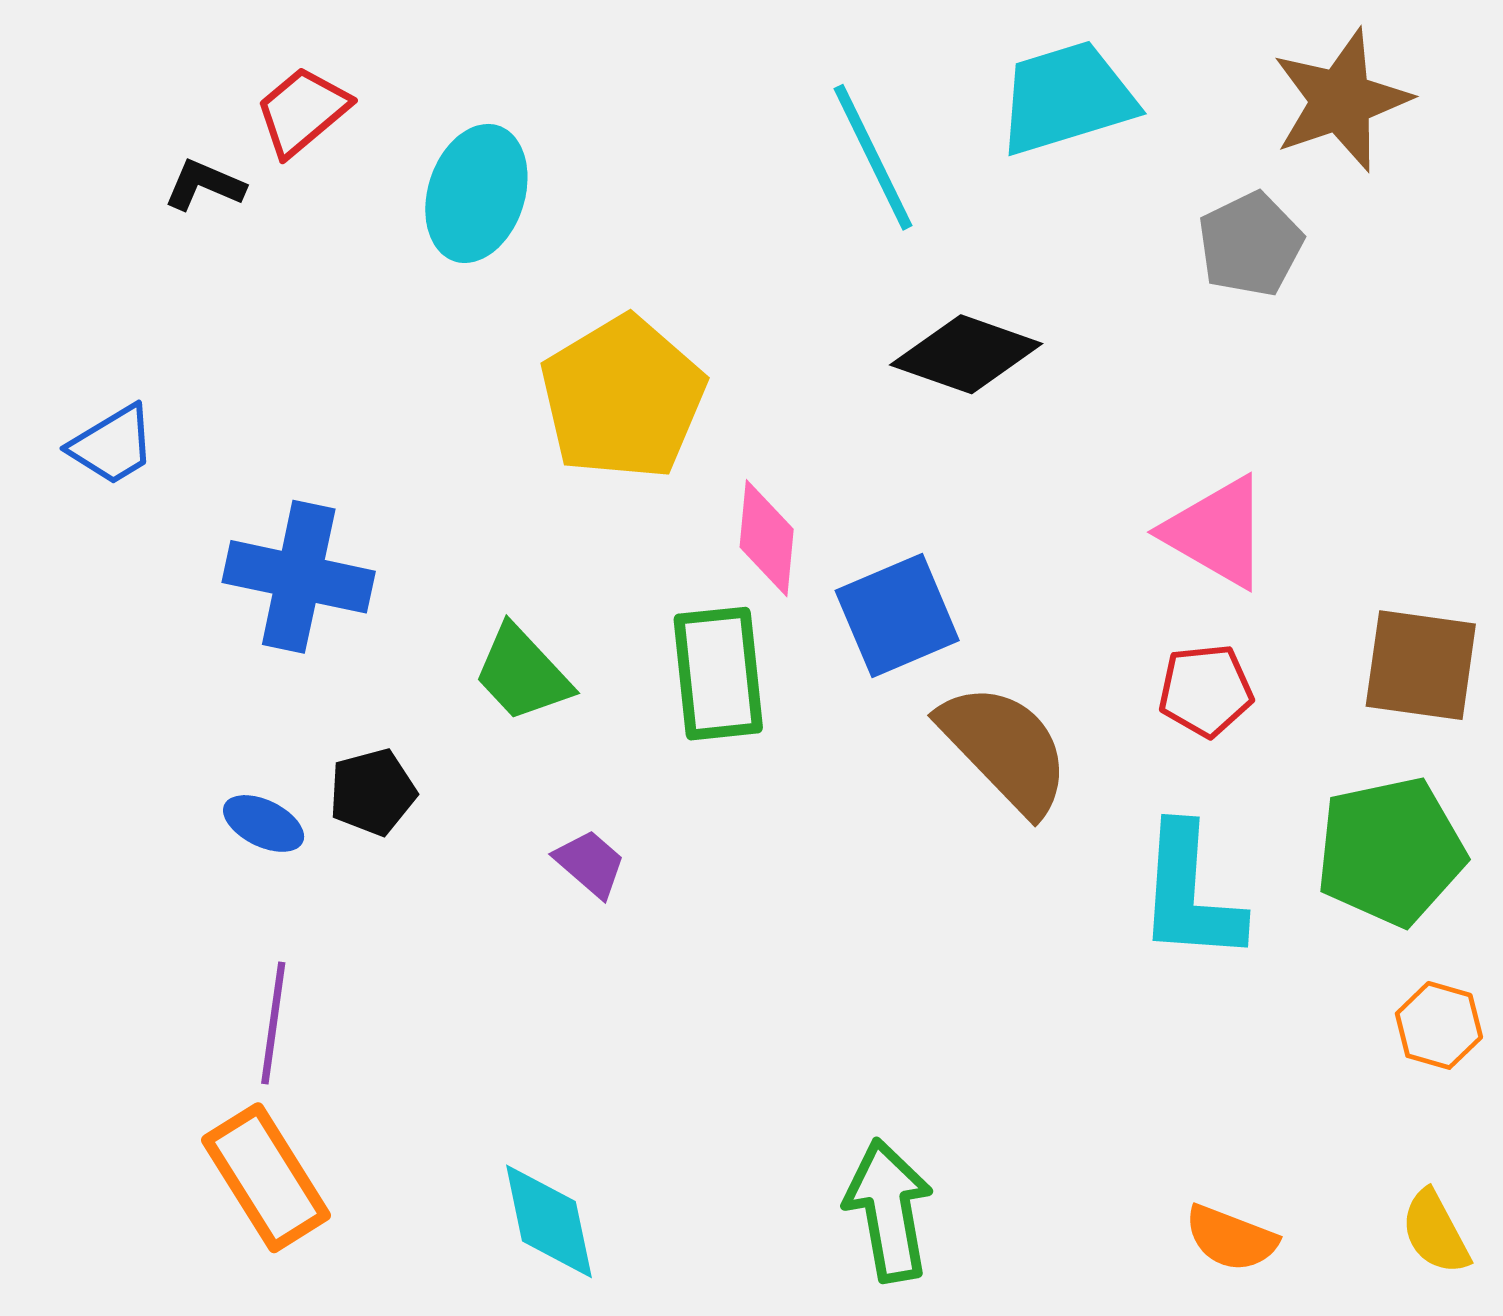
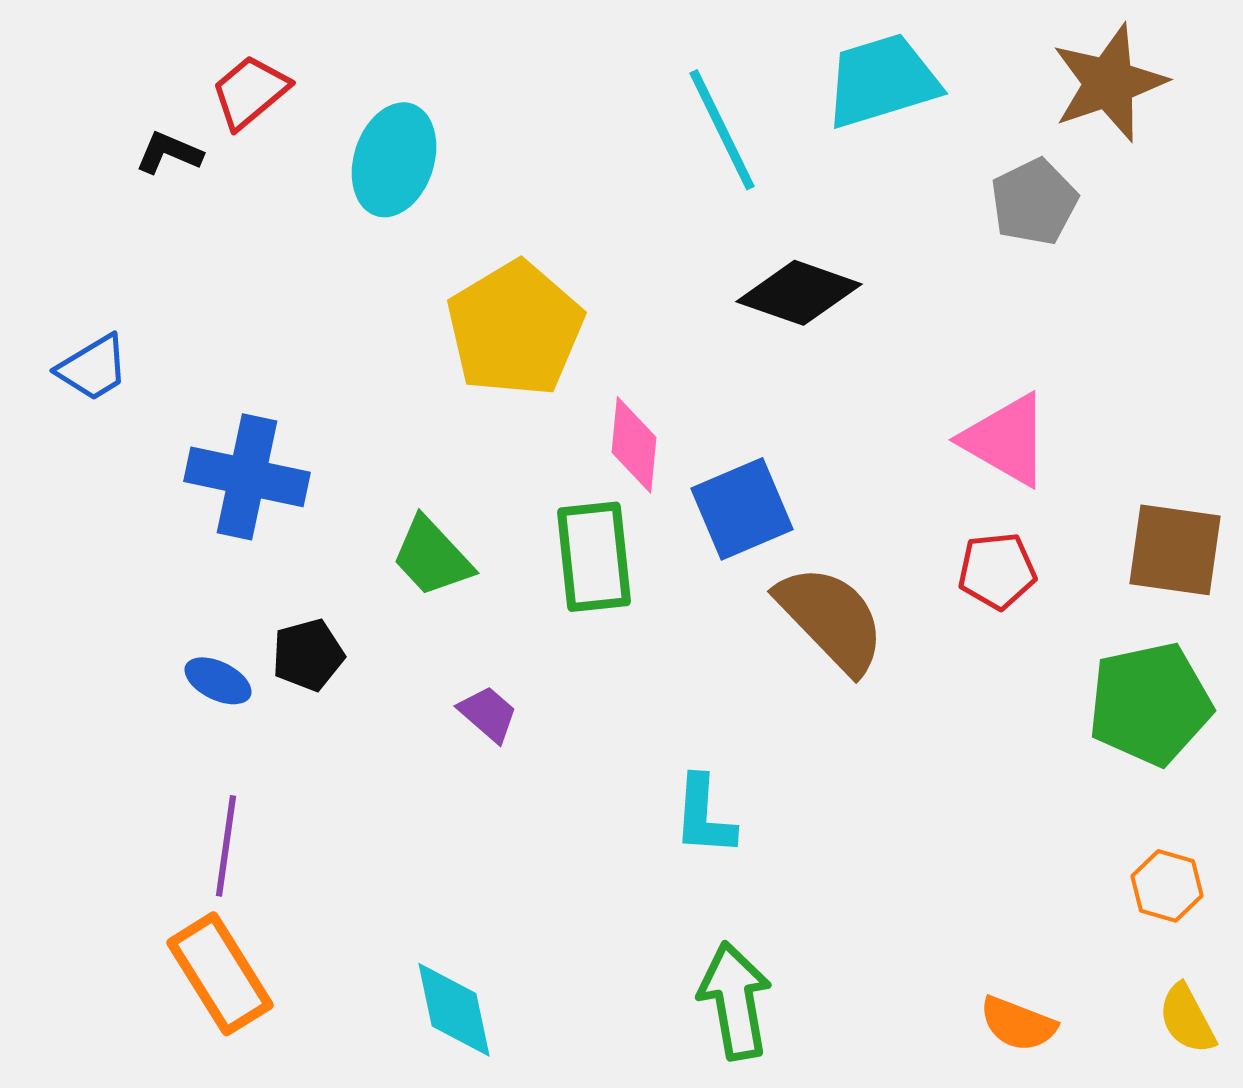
cyan L-shape: (1190, 894) -> (704, 816), moved, size x0.7
orange hexagon: (1439, 1025) -> (1167, 886), moved

